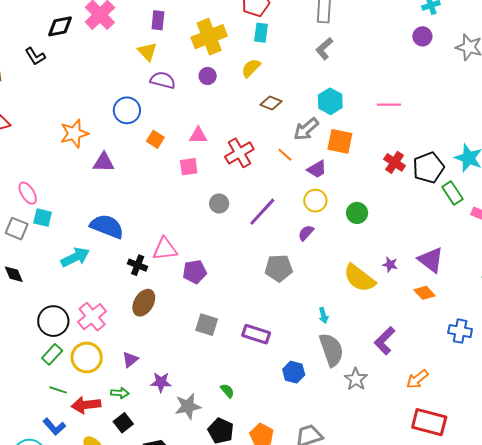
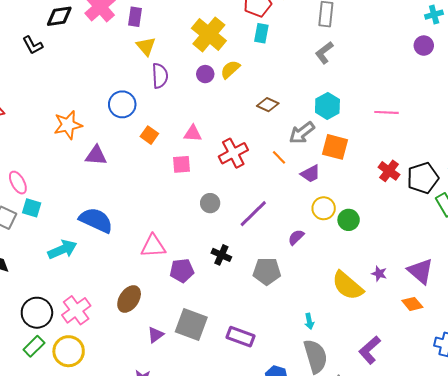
purple rectangle: (158, 20) -> (135, 17), moved
yellow cross: (209, 37) -> (209, 34), turned -32
yellow semicircle: (251, 68) -> (230, 69), moved
purple semicircle: (163, 80) -> (160, 76), turned 70
yellow circle: (315, 201) -> (324, 208), moved
black cross: (138, 265) -> (221, 255), moved
gray square: (207, 325) -> (191, 324), size x1.4
purple triangle: (130, 360) -> (156, 335), moved

